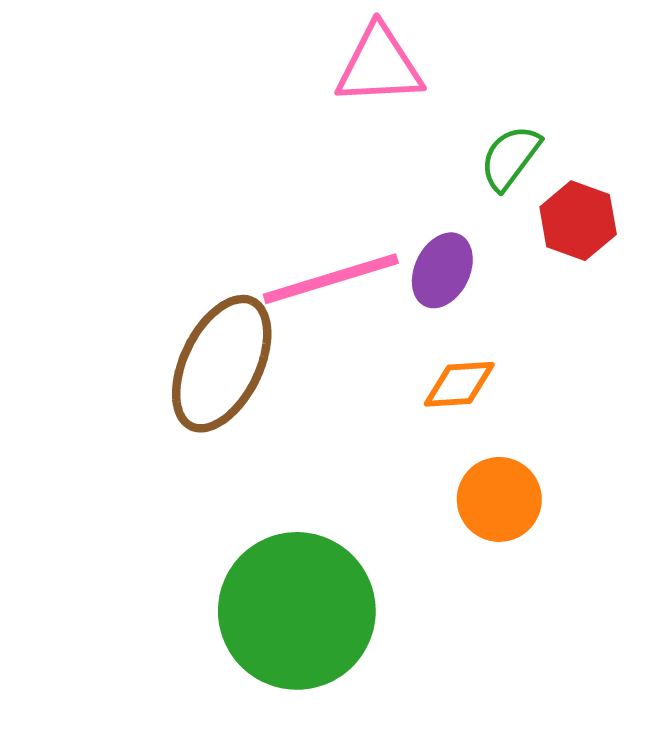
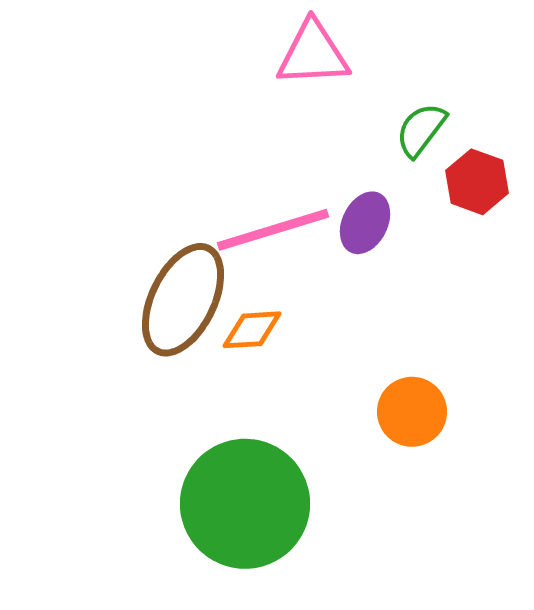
orange diamond: (459, 384) -> (252, 330), moved

